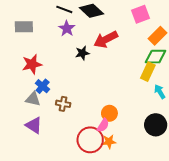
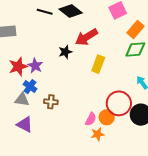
purple star: (67, 29) -> (35, 66), moved
yellow rectangle: (148, 72) -> (98, 64), moved
orange circle: (109, 113) -> (107, 117), moved
red circle: (90, 140) -> (119, 103), moved

